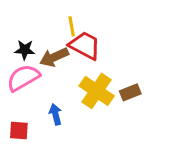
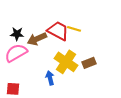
yellow line: (72, 26) -> (74, 29), moved, turned -64
blue arrow: (56, 114) -> (50, 78), moved

